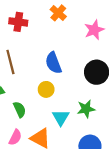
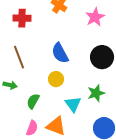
green semicircle: (20, 109) -> (33, 101), turned -119

